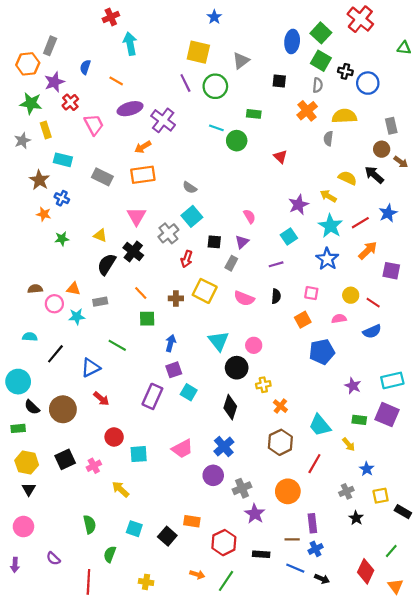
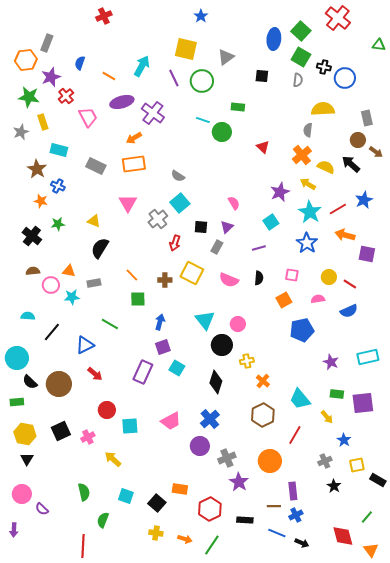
cyan arrow: (130, 44) -> (142, 66), moved, turned 40
orange cross: (307, 111) -> (302, 155), moved
orange arrow: (368, 250) -> (345, 235), turned -120
black cross: (133, 251) -> (32, 236), moved
purple square: (387, 415) -> (363, 403), moved, turned -30
purple semicircle: (53, 559) -> (42, 509), moved
red diamond: (366, 571) -> (343, 536), turned -40
yellow cross: (146, 582) -> (156, 533), moved

